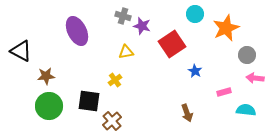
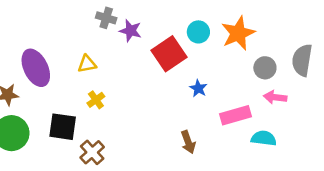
cyan circle: (195, 14) -> (198, 32), moved
purple ellipse: (77, 31) -> (36, 68), moved
yellow triangle: (126, 52) -> (87, 64), moved
pink rectangle: (224, 92) -> (236, 115), size x1.6

